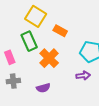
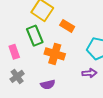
orange cross: (49, 58) -> (55, 54), turned -30
gray cross: (13, 81) -> (17, 76), turned -32

